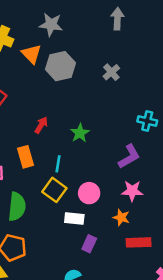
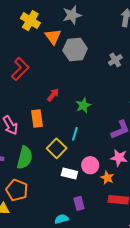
gray star: (51, 25) -> (72, 15), turned -30
cyan line: (58, 164) -> (75, 134), moved
pink circle: (89, 193) -> (90, 165), moved
purple rectangle: (89, 244) -> (79, 203), moved, turned -48

